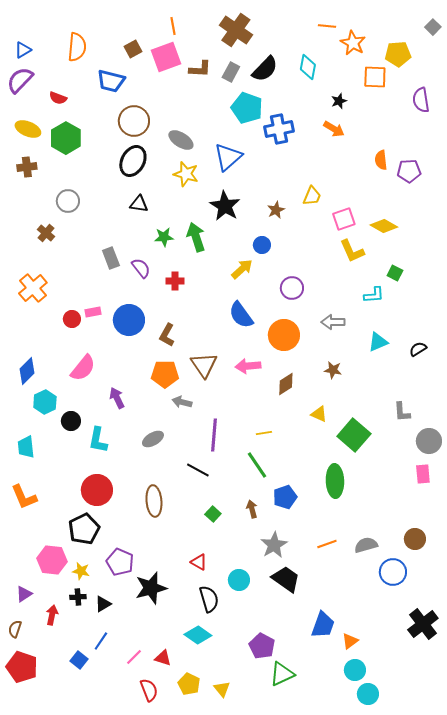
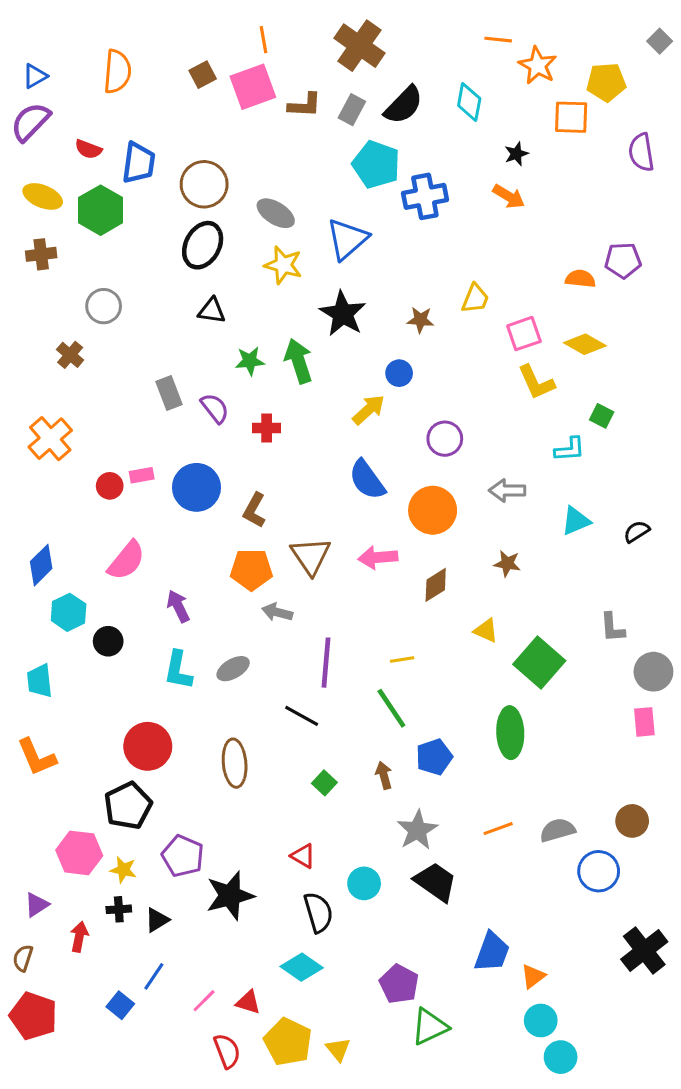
blue trapezoid: (111, 81) -> (139, 163), moved, turned -96
orange semicircle: (381, 160) -> (580, 279), moved, turned 102
brown star: (276, 210) -> (420, 320), turned 30
cyan L-shape: (98, 440) -> (178, 670), moved
yellow pentagon: (189, 684) -> (288, 1042), size x1.4

